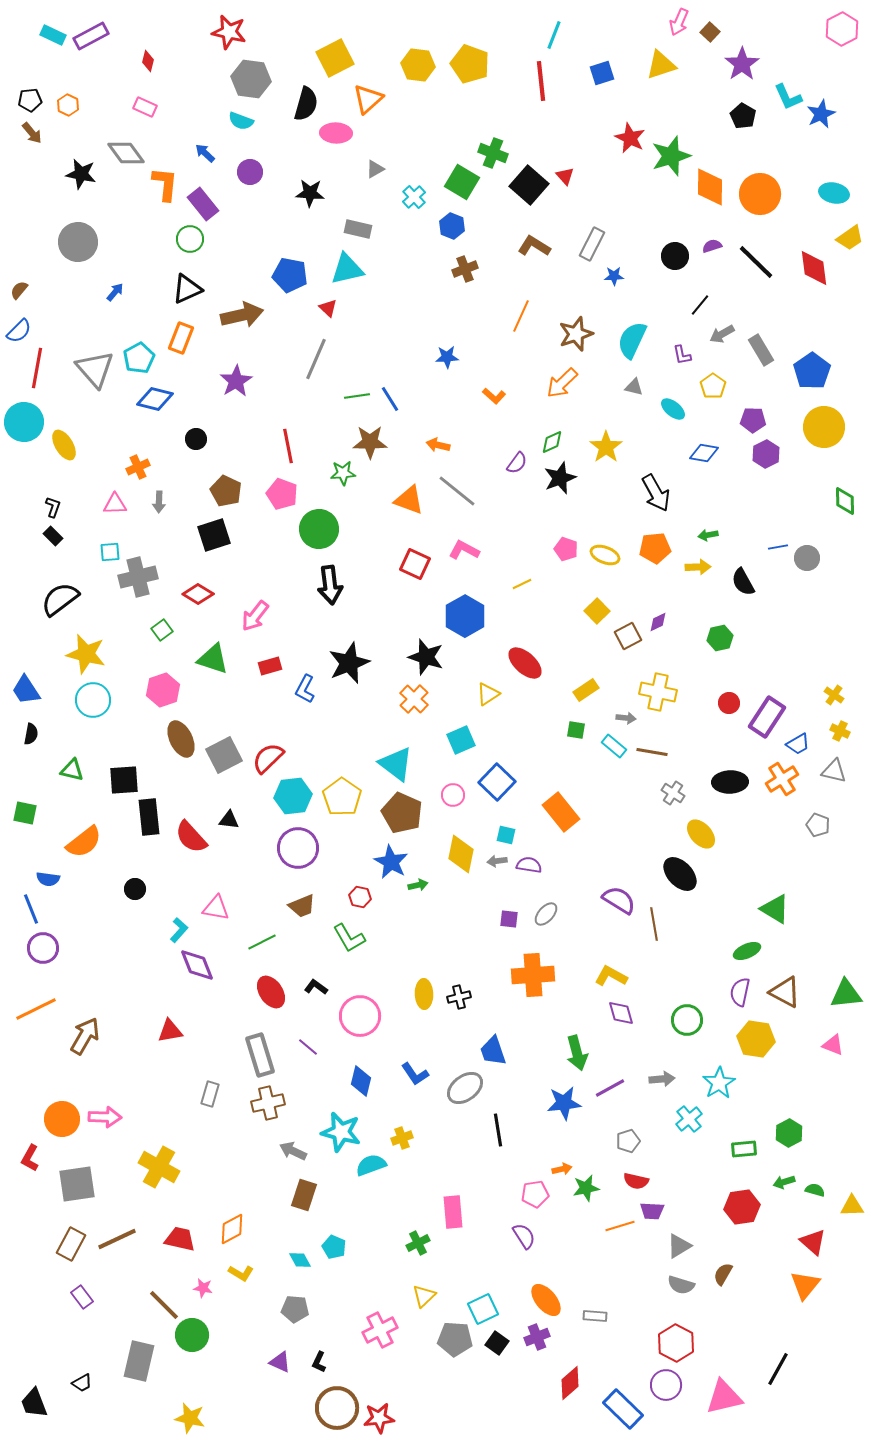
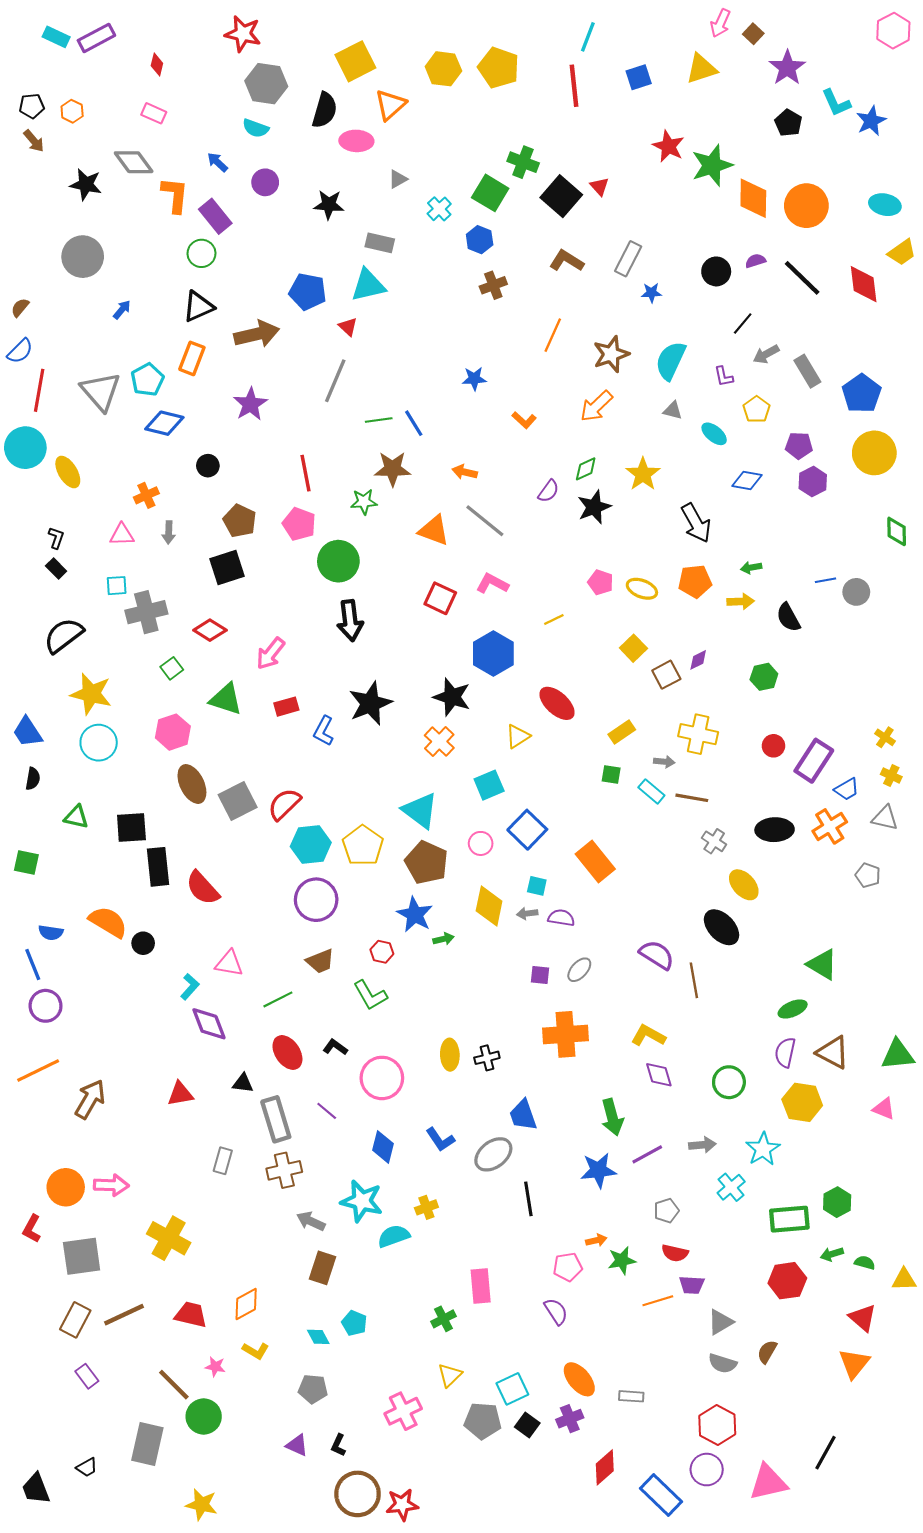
black triangle: (229, 820) -> (243, 1083), moved
orange semicircle: (84, 842) -> (108, 922), moved, turned -111
green rectangle: (744, 1149) -> (789, 1219), size x1.5

